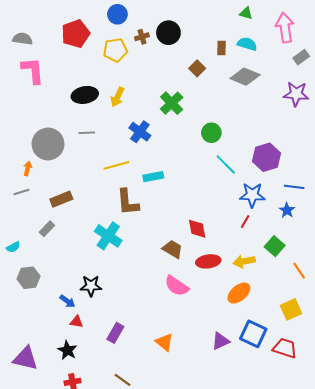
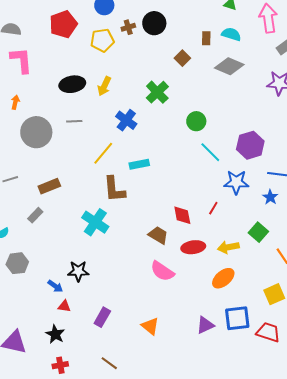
yellow line: (116, 165) -> (103, 153), turned -35
orange arrow: (28, 168) -> (15, 102), moved
red line: (245, 222) -> (213, 208), moved
blue square: (253, 334) -> (237, 318), turned -32

